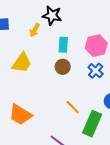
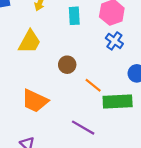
brown circle: (63, 67) -> (67, 65), moved
green rectangle: (92, 124) -> (118, 101), turned 70

